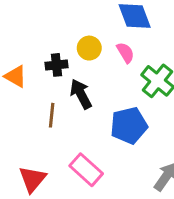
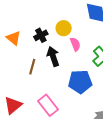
pink semicircle: (125, 53) -> (75, 44), moved
black cross: (57, 65) -> (41, 35), turned -32

